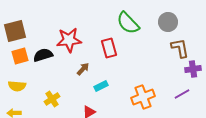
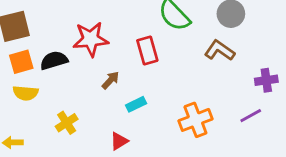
brown L-shape: (180, 48) -> (220, 51), moved, turned -45
yellow semicircle: (17, 86) -> (26, 93), moved

